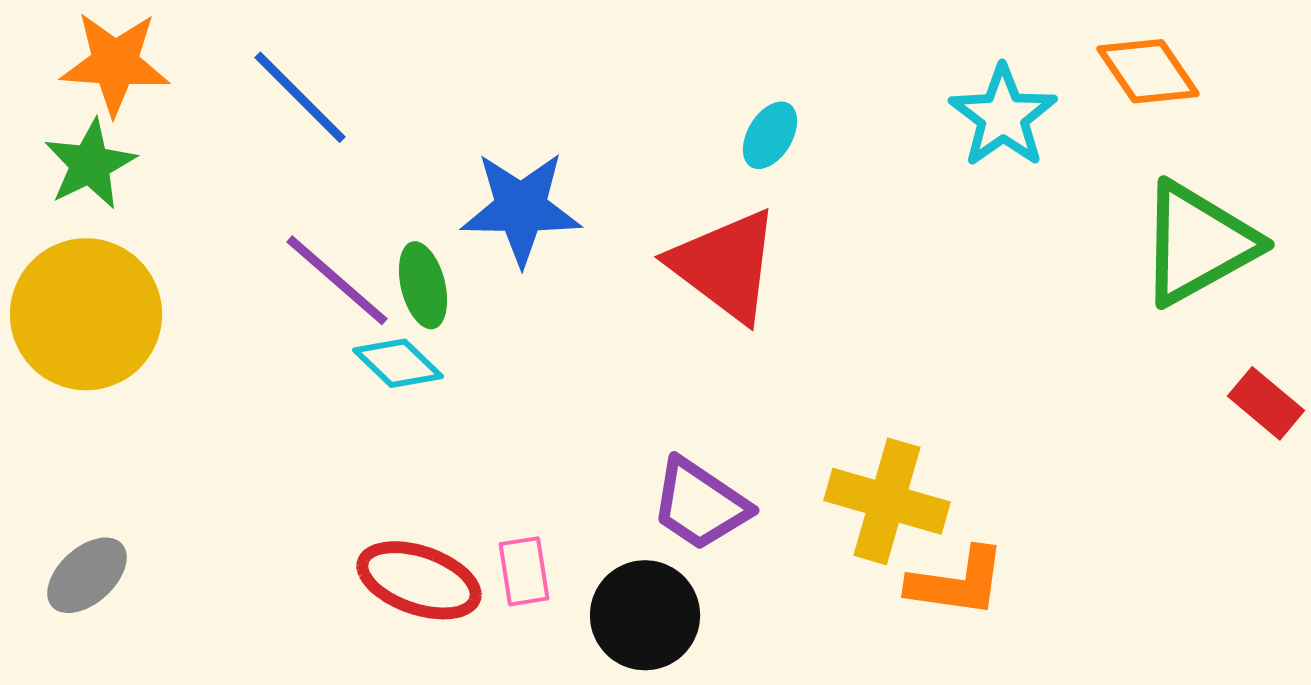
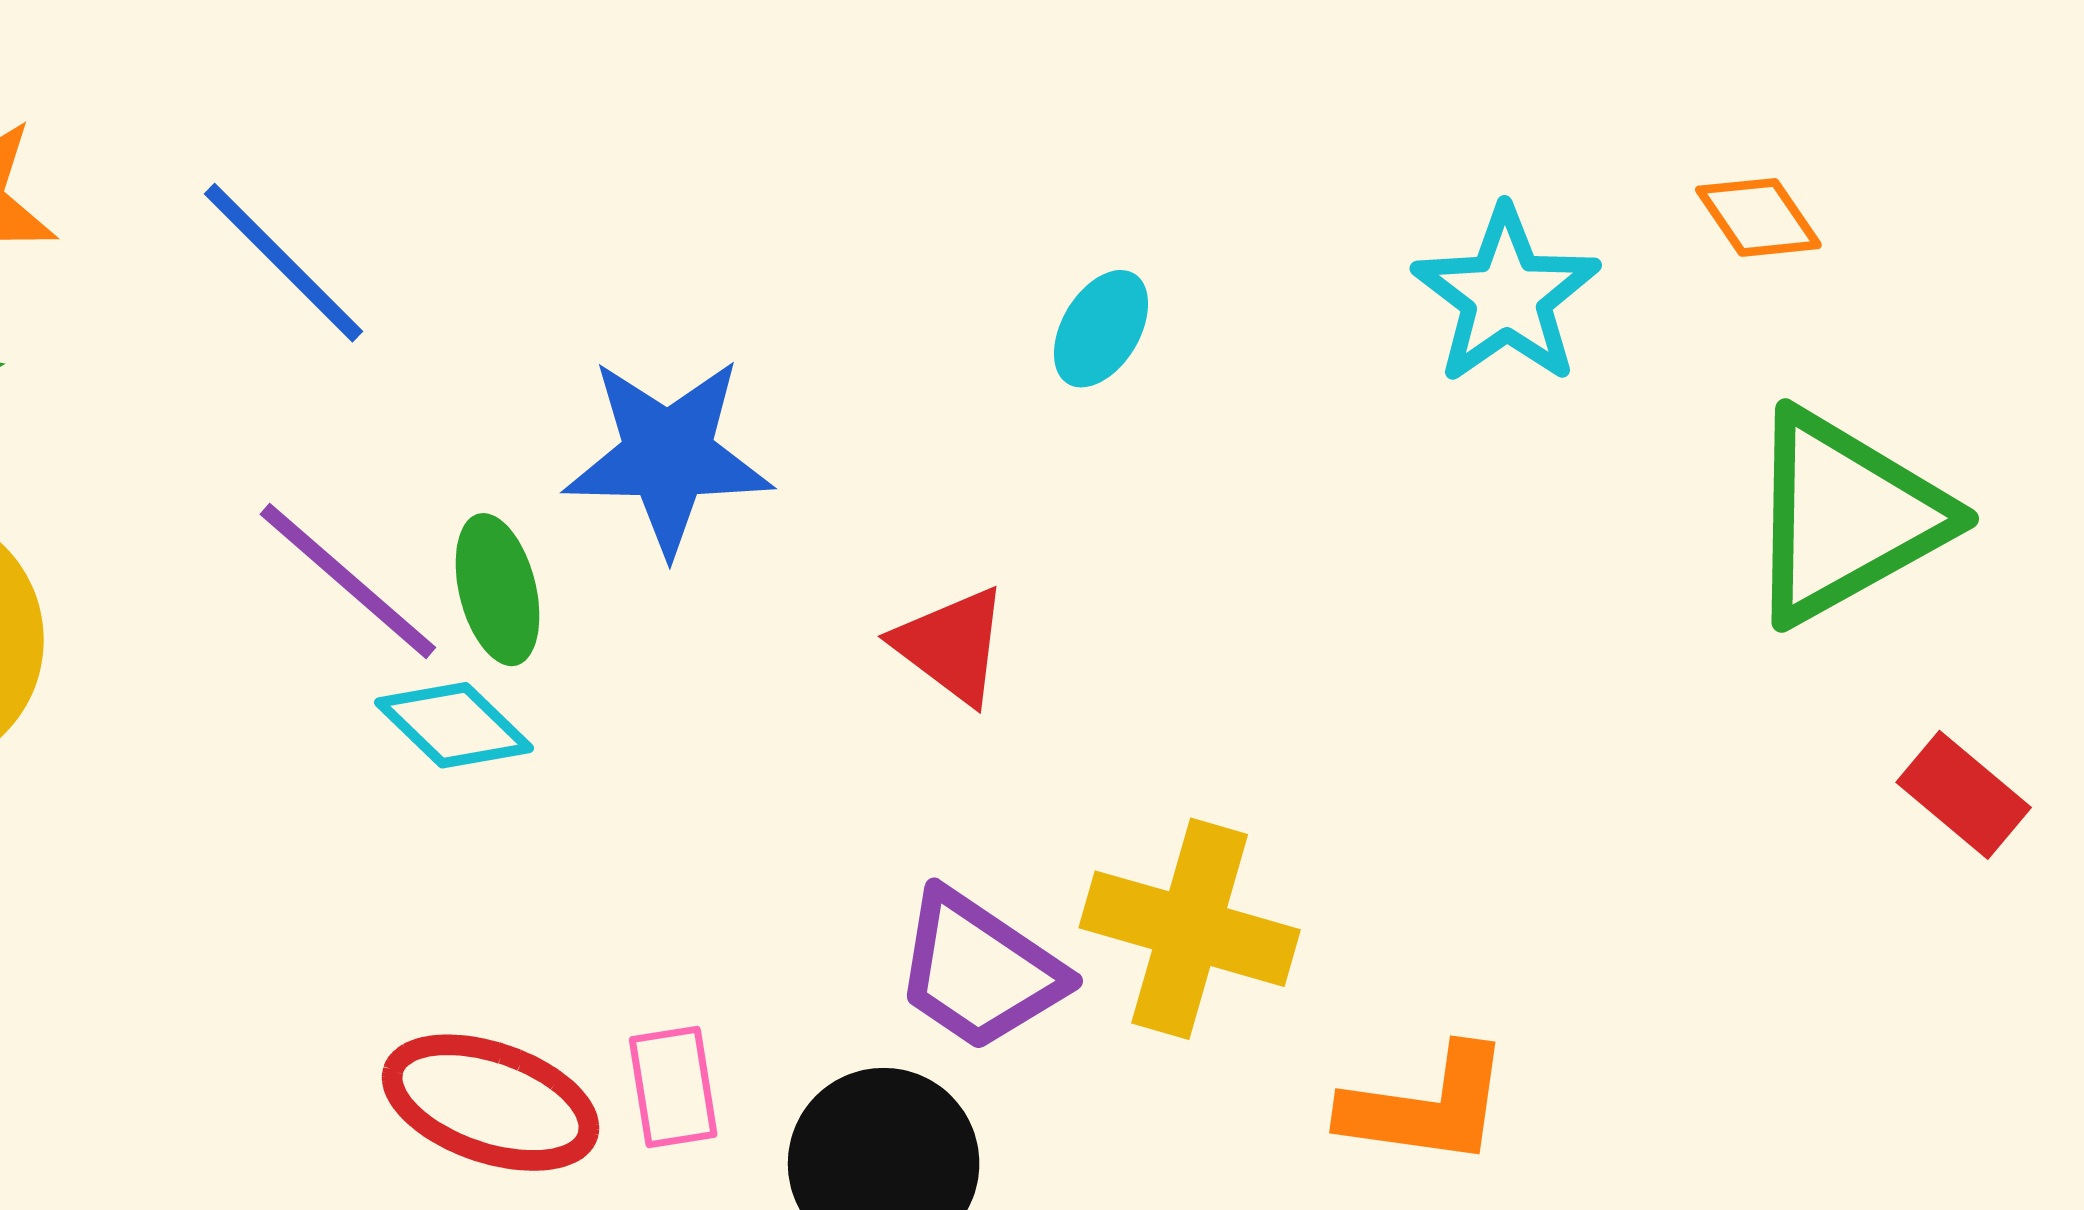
orange diamond: (1148, 71) -> (1758, 217), size x0.7
red triangle: (725, 265) -> (951, 645), moved, size x0.6
yellow cross: (887, 501) -> (1190, 929), moved

